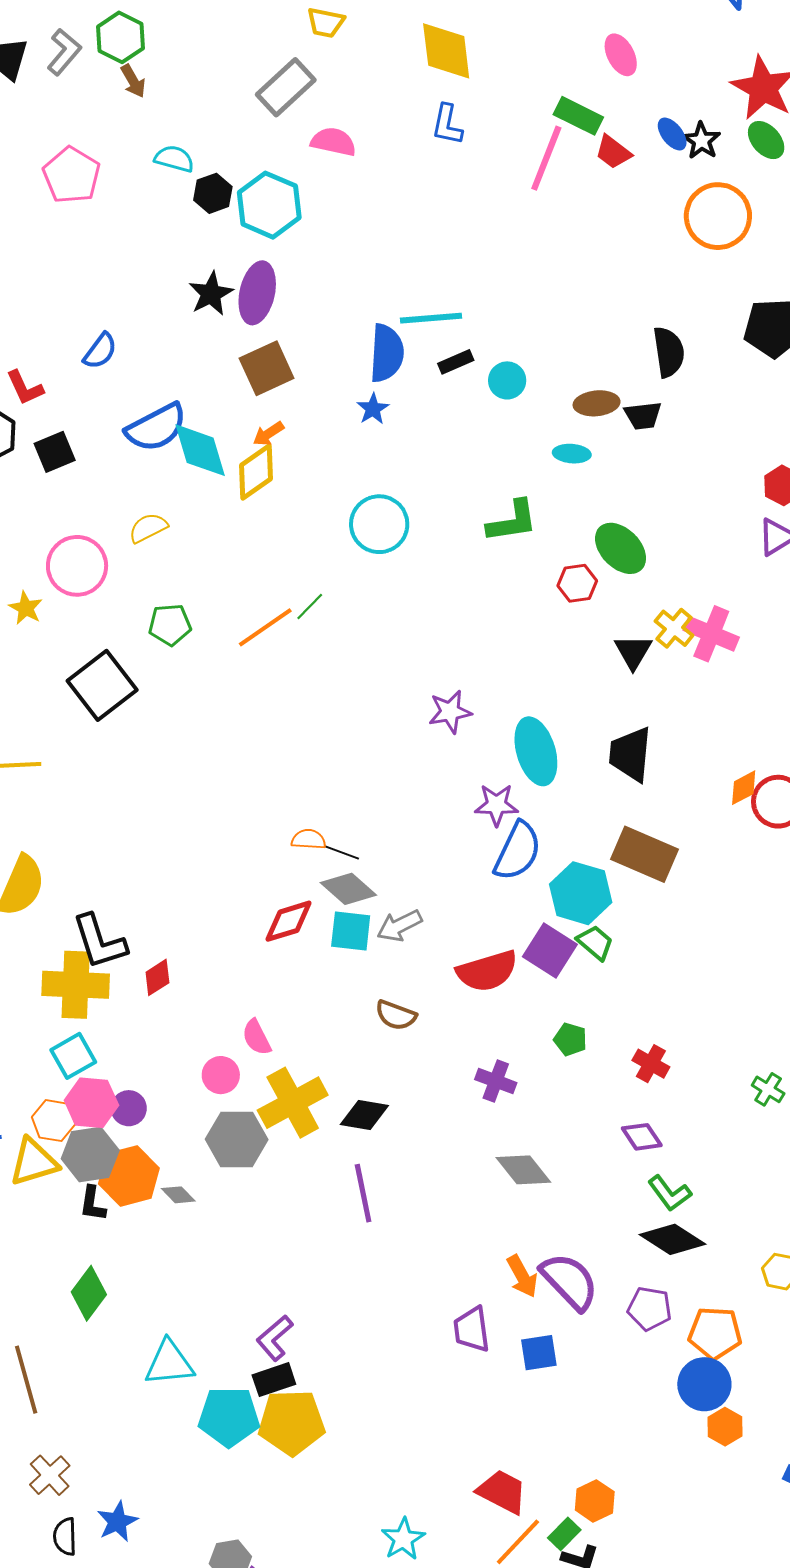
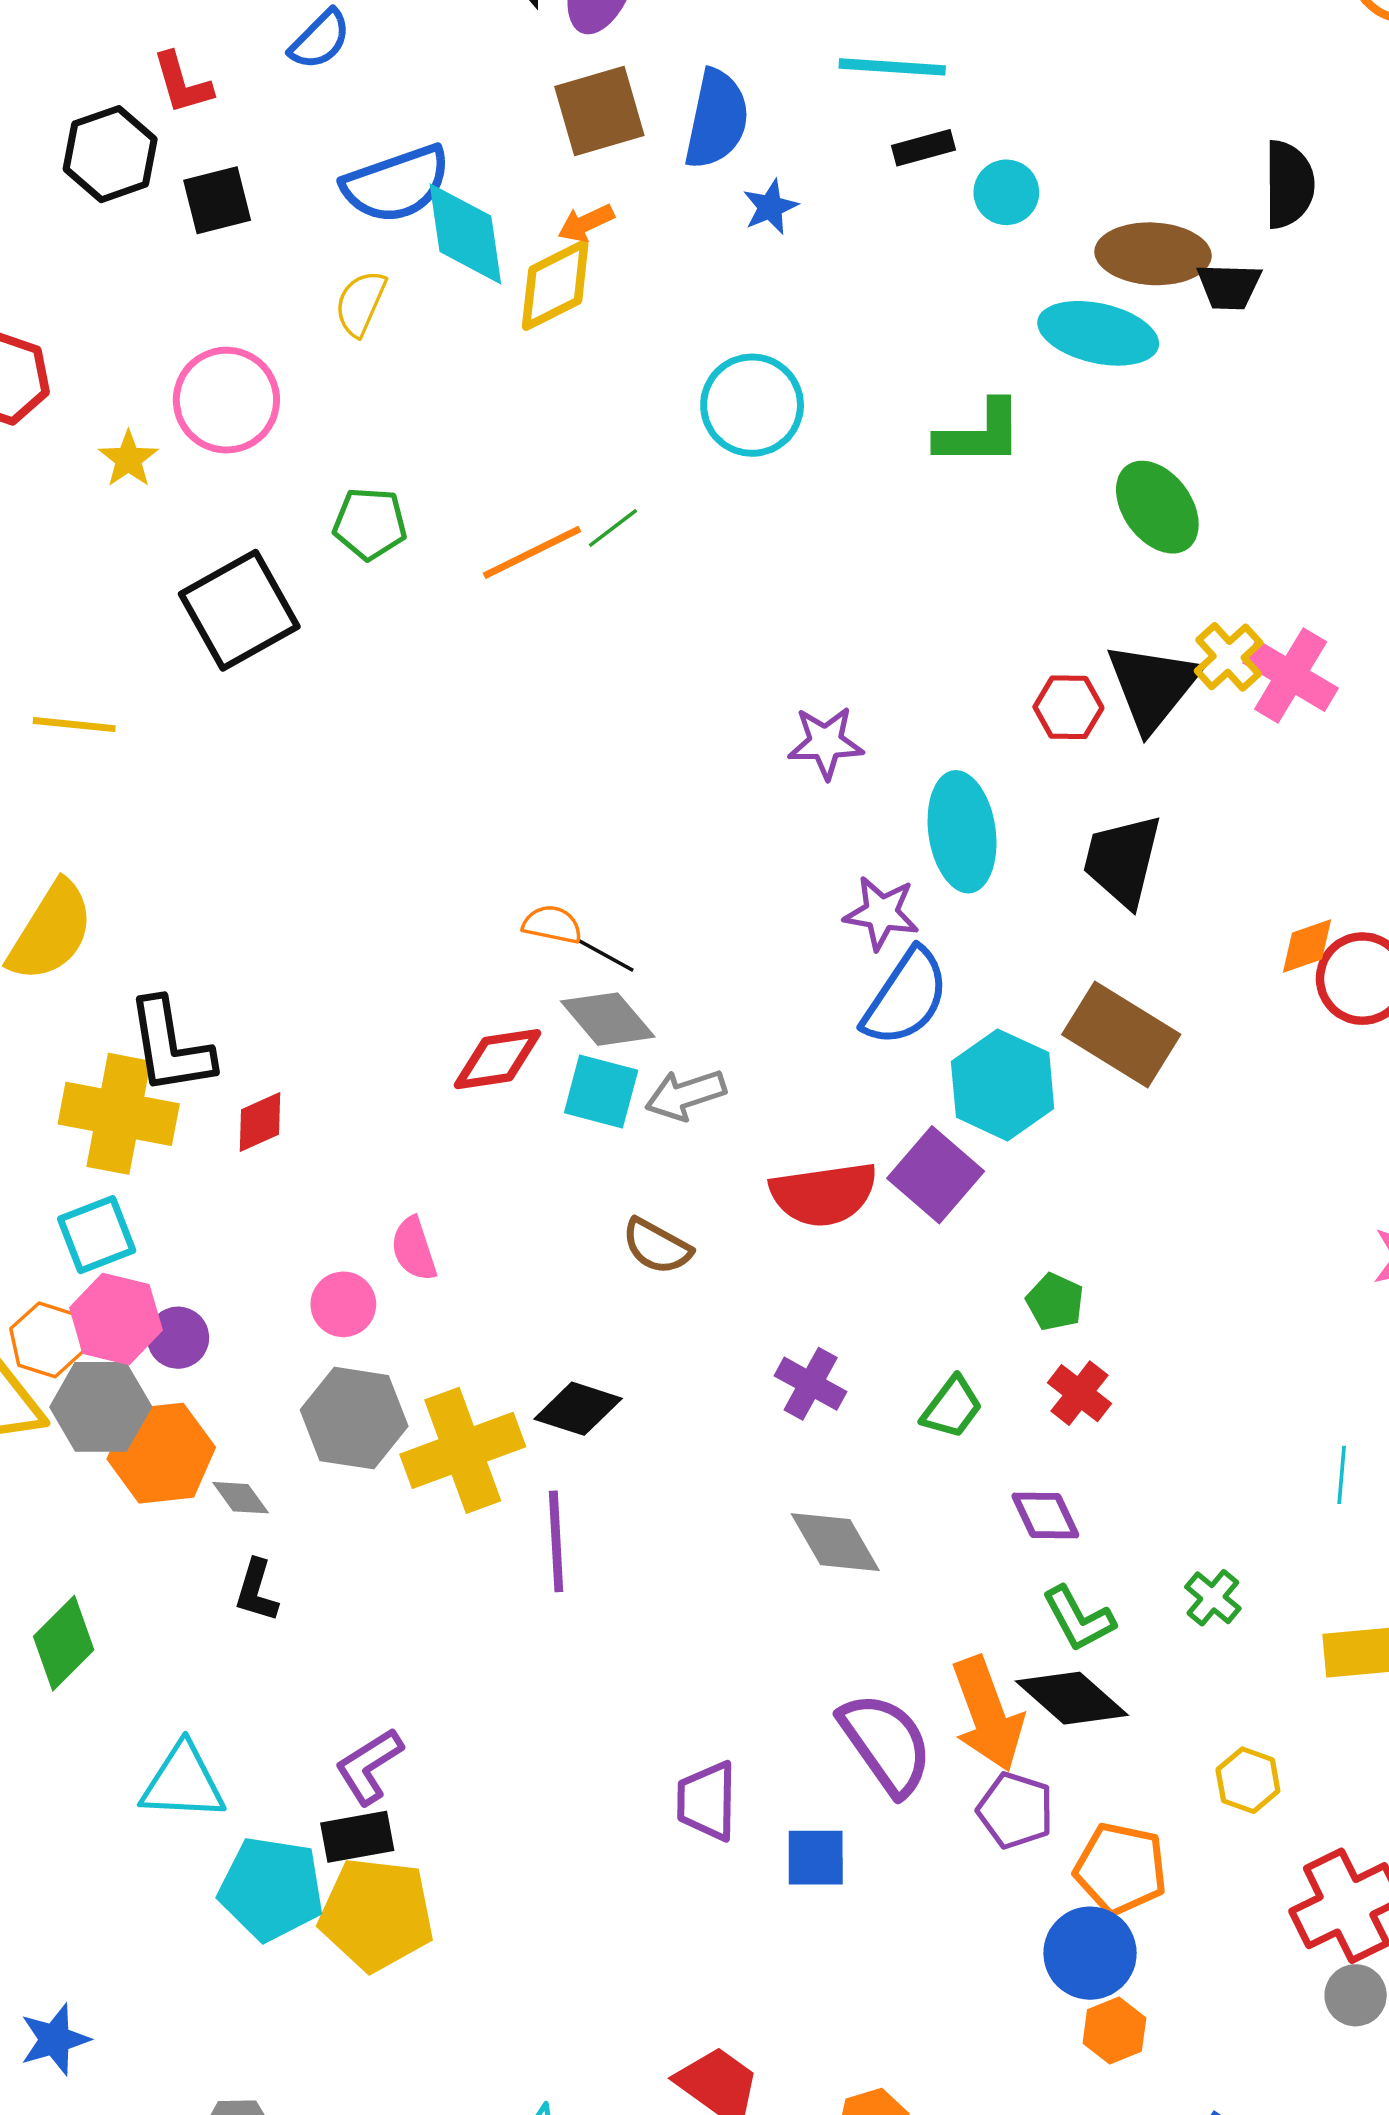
blue semicircle: (387, 353) -> (717, 119), moved
brown ellipse: (597, 403) -> (1153, 254), size x1.4
cyan ellipse: (572, 454) -> (1098, 333), size x1.8
yellow semicircle: (148, 528) -> (361, 303), moved, turned -48
red hexagon: (577, 583) -> (1068, 707), moved
black triangle: (633, 652) -> (1153, 686), size x1.5
green trapezoid: (595, 943) -> (952, 1407), moved, turned 78
green pentagon: (570, 1039) -> (1055, 1302), moved
green cross: (768, 1089) -> (1213, 1598), moved
yellow cross: (293, 1103) -> (463, 1450), moved
black L-shape: (93, 1204) -> (256, 1591), moved
orange arrow: (522, 1276) -> (988, 1714), moved, size x1.5

